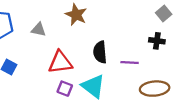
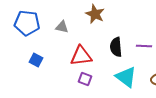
purple line: (130, 62) -> (144, 46), moved
cyan triangle: (93, 86) -> (126, 77), moved

